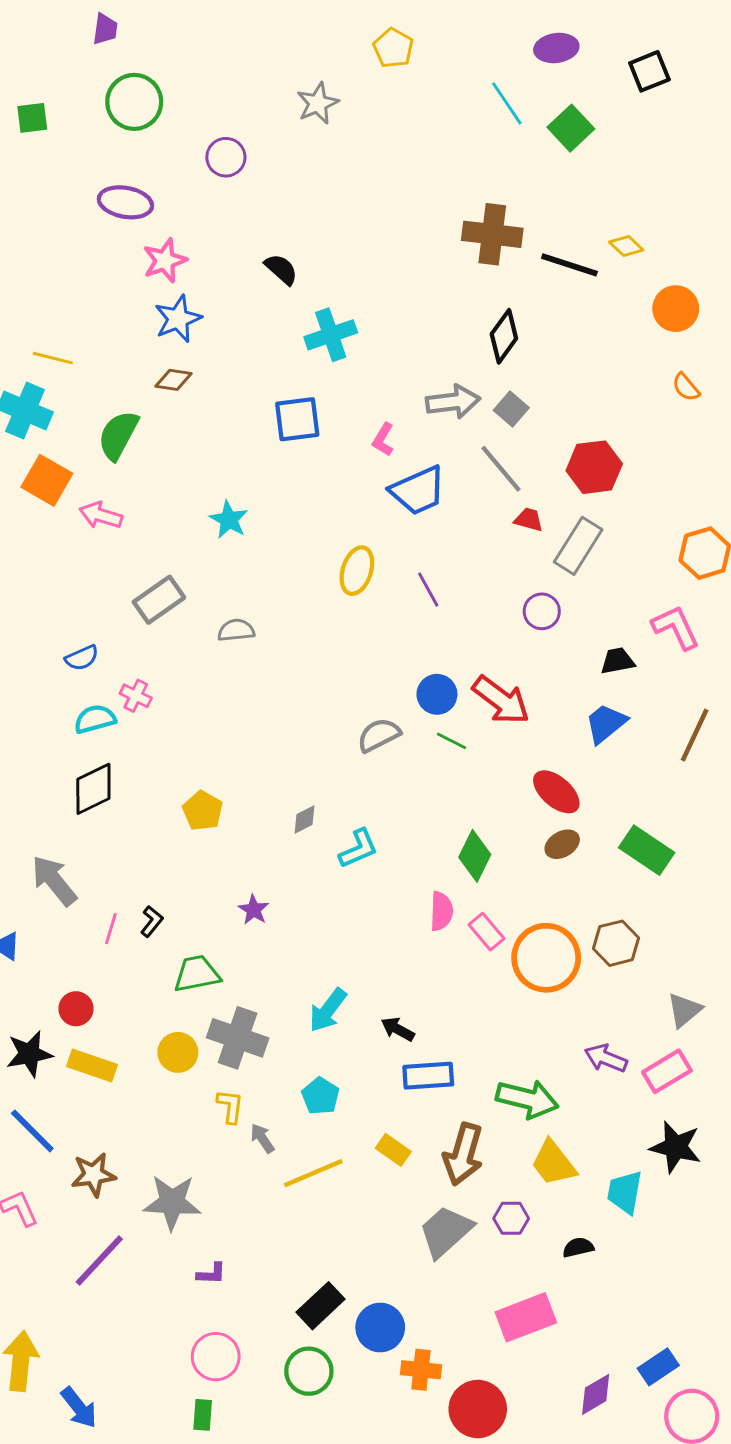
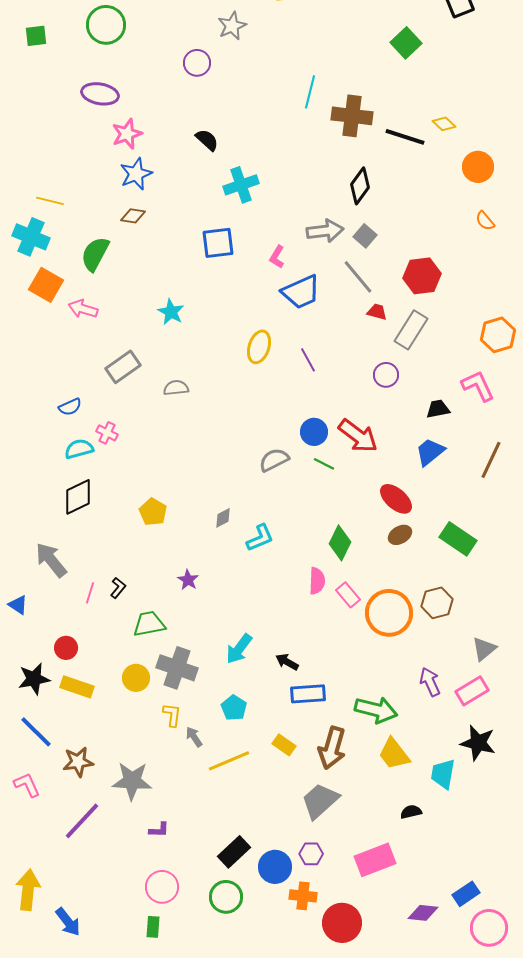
cyan line: (507, 103) -> (310, 92), moved, turned 48
purple circle: (226, 157) -> (197, 63), moved
purple arrow: (606, 1058) -> (430, 682), turned 44
purple hexagon: (511, 1218) -> (311, 854), moved
purple diamond: (596, 1394) -> (423, 913), turned 36

